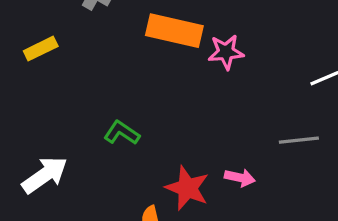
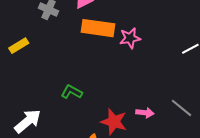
gray line: (299, 140) -> (182, 108), moved, turned 50

